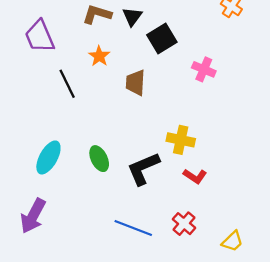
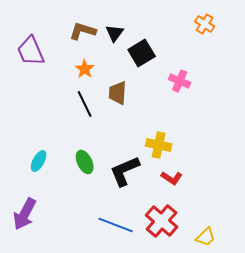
black line: (67, 84) -> (85, 104), moved
cyan ellipse: (48, 157) -> (39, 161), size x0.7
red cross: (184, 224) -> (162, 221), size x1.5

